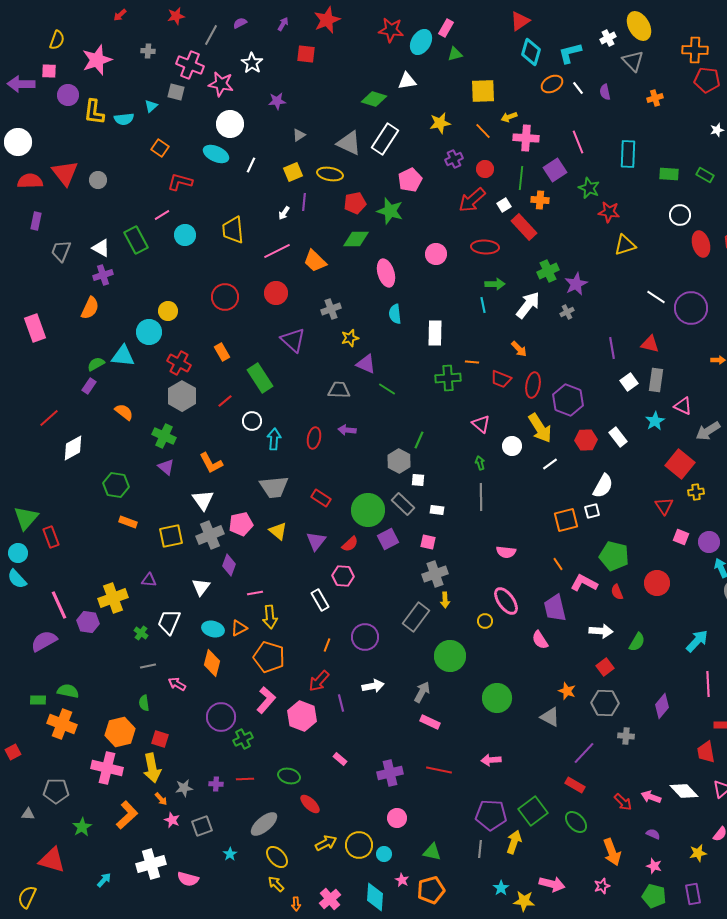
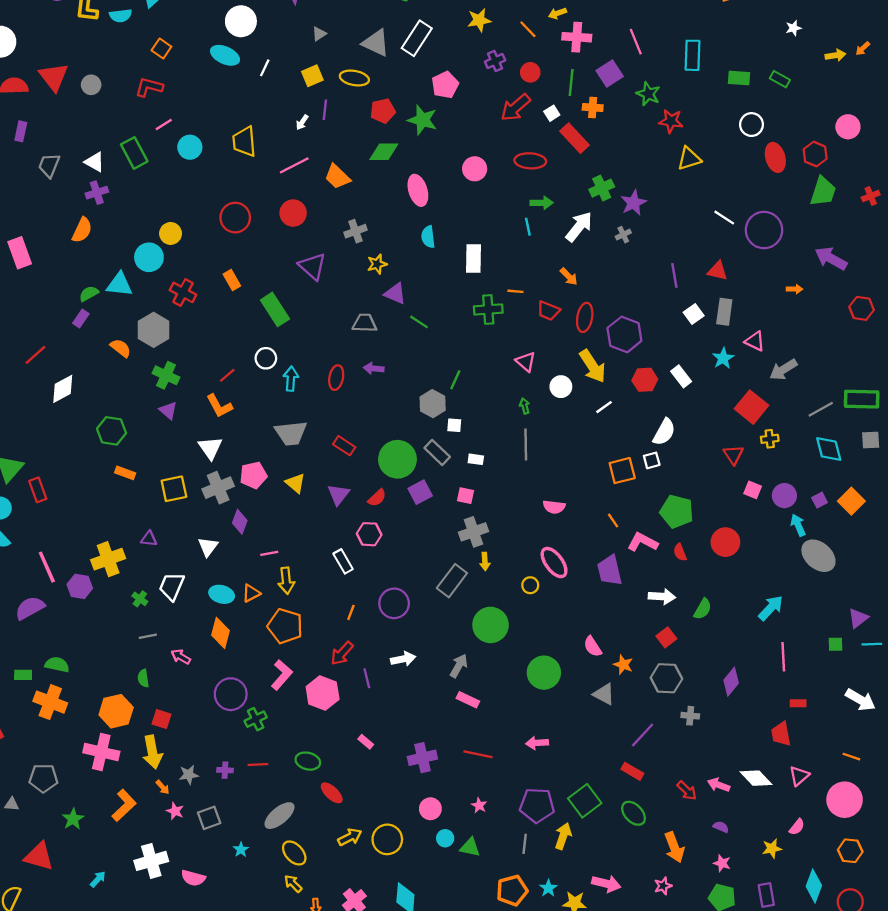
red L-shape: (180, 182) -> (149, 87), moved
gray hexagon: (182, 396) -> (154, 330), moved
red line: (225, 401) -> (227, 375), moved
pink semicircle: (540, 640) -> (593, 646), moved
cyan circle: (384, 854) -> (445, 838), moved
pink star: (402, 880) -> (479, 805), moved
orange pentagon: (431, 890) -> (512, 890), moved

